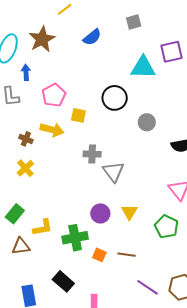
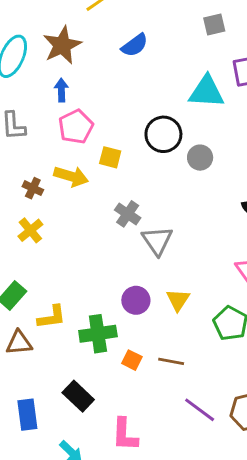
gray square: (134, 22) -> (214, 24), moved
blue arrow: (26, 72) -> (61, 90), moved
gray circle: (147, 122) -> (200, 158), moved
gray cross: (92, 154) -> (128, 214), turned 30

